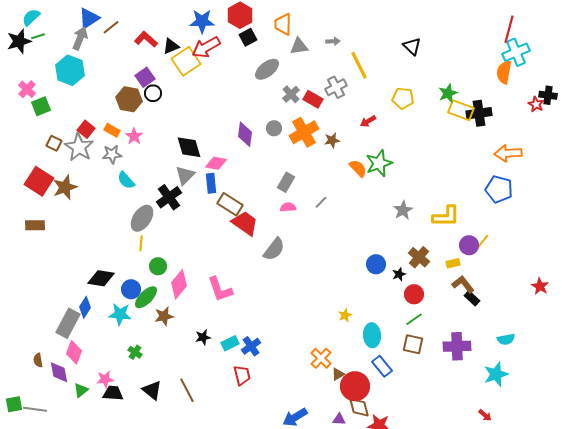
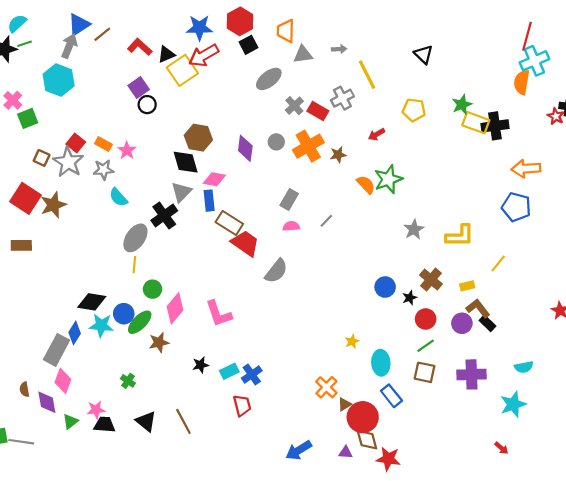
brown hexagon: (129, 99) -> (198, 138), moved
purple circle: (469, 245) -> (462, 323), moved
cyan star: (120, 314) -> (101, 325), moved

